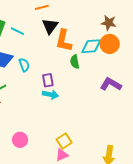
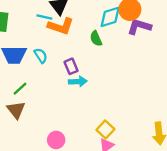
cyan line: (17, 31) -> (44, 17), moved
orange L-shape: (64, 41) -> (61, 26), moved, turned -70
purple L-shape: (111, 84) -> (139, 27), moved

